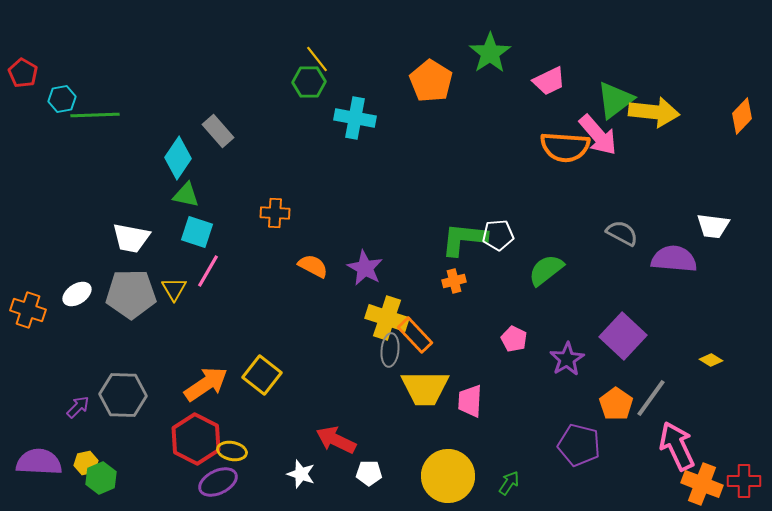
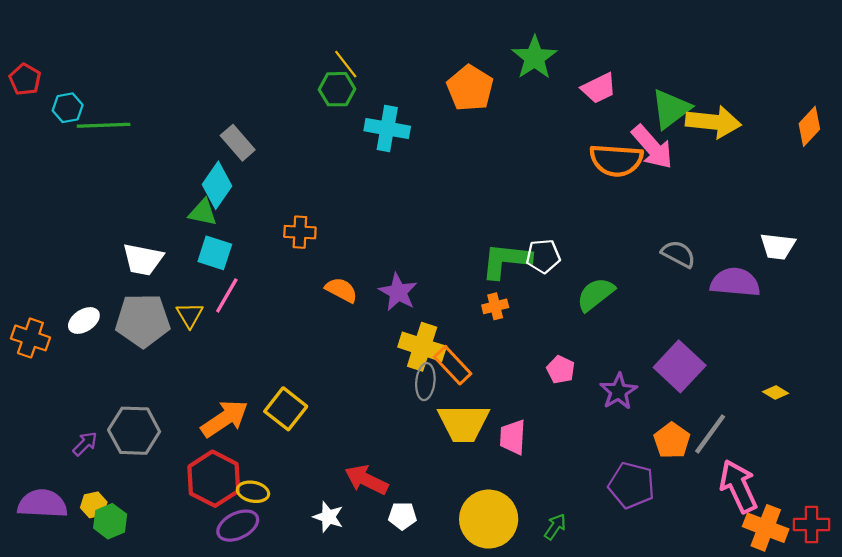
cyan diamond: (178, 158) -> (217, 185), moved

